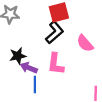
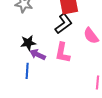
blue line: (35, 85) -> (27, 71), moved

